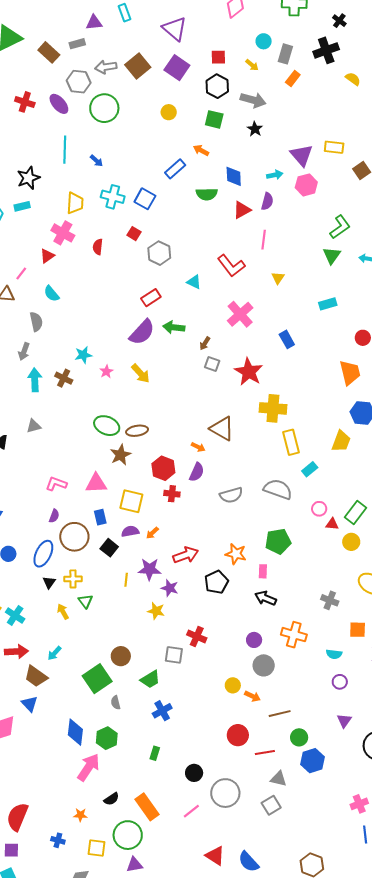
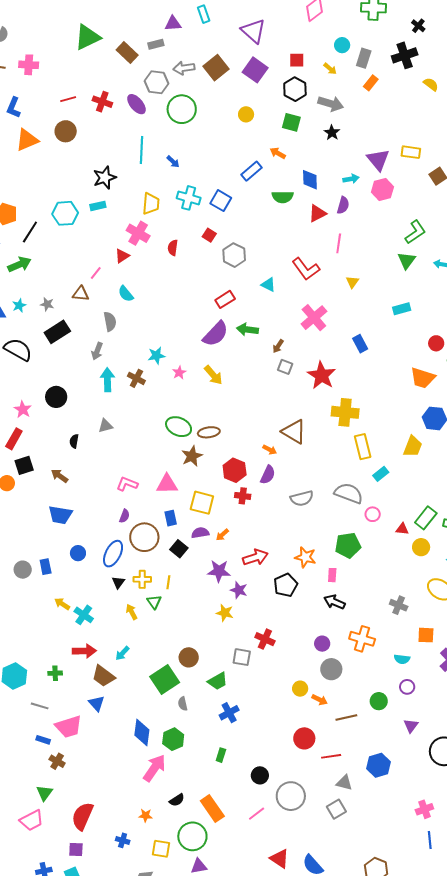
orange trapezoid: (350, 373) -> (423, 378), turned 120
pink circle: (319, 509) -> (373, 514), moved
yellow line: (126, 580) -> (168, 582), moved
green circle: (299, 737) -> (379, 701), moved

